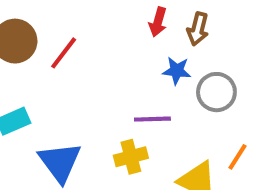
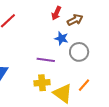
brown arrow: (198, 29) -> (75, 20), turned -140
yellow cross: (131, 157) -> (42, 83), moved

